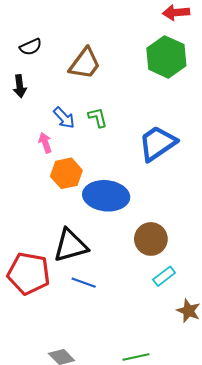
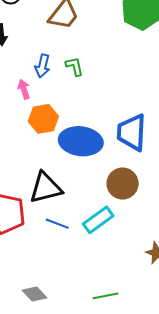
blue arrow: (64, 118) -> (42, 66), turned 55
blue trapezoid: (157, 143) -> (132, 132), moved, turned -54
cyan rectangle: (164, 276) -> (98, 220), moved, size x1.4

